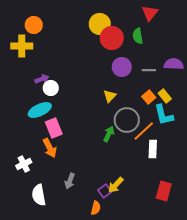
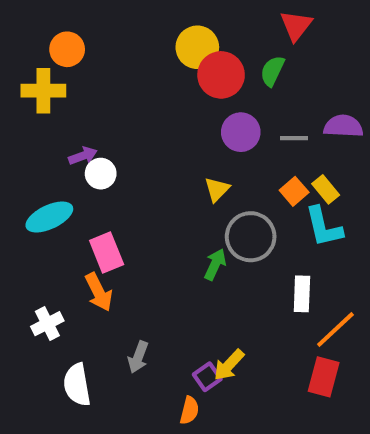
green semicircle: (138, 36) -> (272, 71), turned 35
cyan ellipse: (40, 110) -> (49, 217), moved
orange line: (144, 131) -> (335, 329), moved

